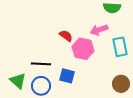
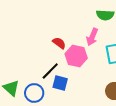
pink arrow: (99, 30) -> (92, 37), turned -48
black line: (41, 64) -> (50, 71), moved, turned -48

